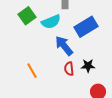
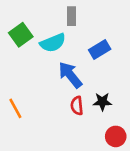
blue rectangle: (86, 27) -> (100, 49), size x0.7
orange line: (32, 71) -> (15, 108), moved

